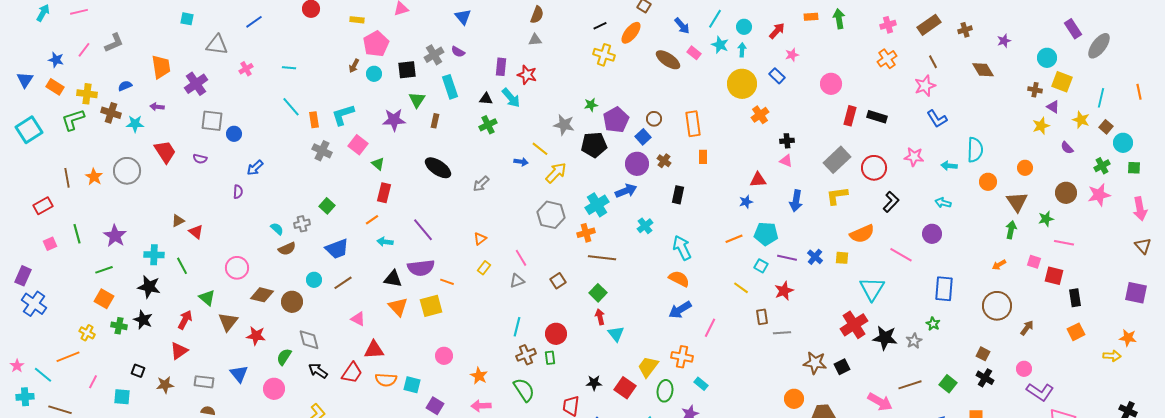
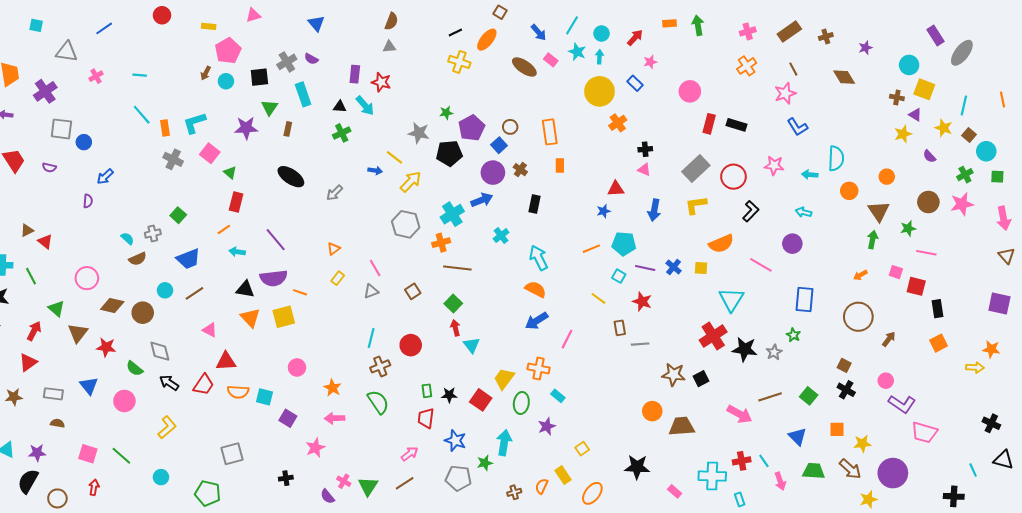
red star: (784, 291) -> (642, 301), turned -30
green semicircle: (284, 357) -> (135, 368), turned -84
green rectangle: (550, 358) -> (427, 391), moved

